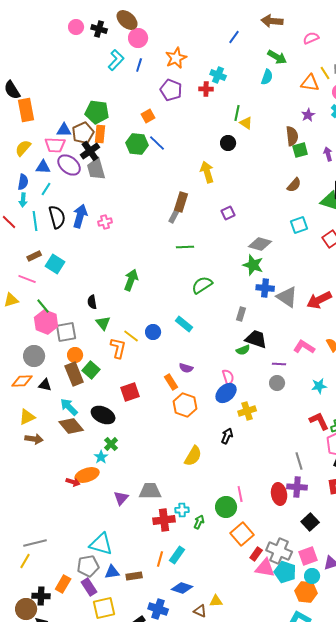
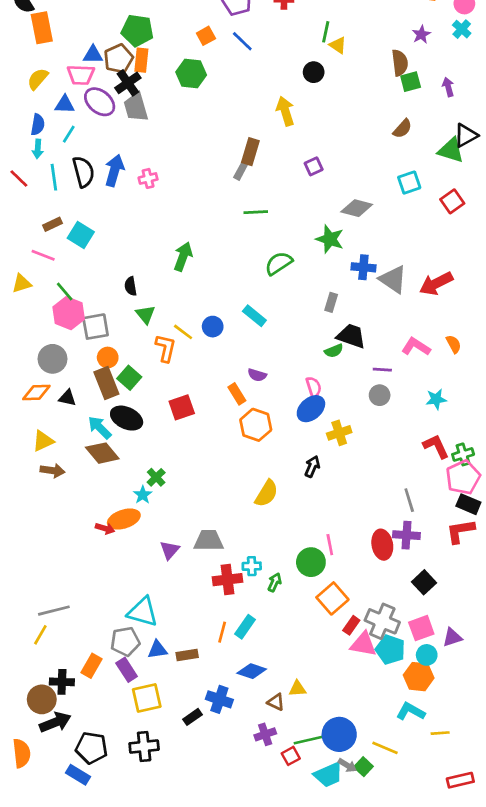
blue line: (157, 143) -> (242, 41), moved
green star: (253, 265) -> (330, 239), moved
black ellipse: (103, 415) -> (127, 418), moved

